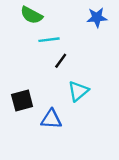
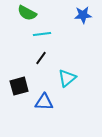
black line: (61, 61) -> (41, 58), moved

